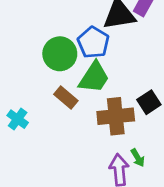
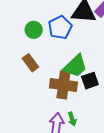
green circle: (60, 54) -> (34, 30), size x0.7
green trapezoid: (94, 77) -> (75, 66), moved

